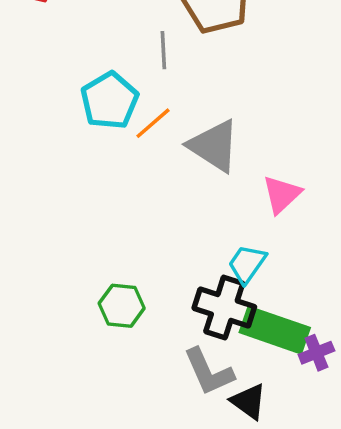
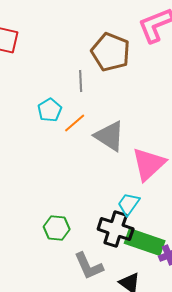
cyan pentagon: (110, 101) -> (50, 110), size x0.7
pink triangle: (282, 194) -> (149, 164), size x1.5
gray L-shape: (209, 372) -> (89, 266), moved

